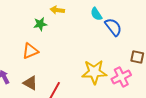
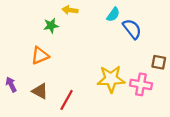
cyan semicircle: (96, 14) -> (113, 15), turned -112
pink cross: (121, 77) -> (141, 84), turned 36

